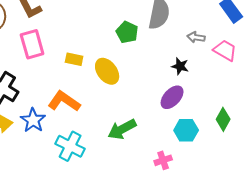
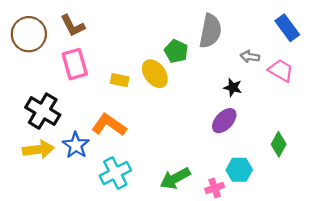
yellow ellipse: (107, 71) -> (155, 74), moved
green arrow: (122, 129) -> (175, 178), moved
cyan hexagon: (186, 130) -> (239, 170), moved
cyan cross: (70, 146) -> (115, 173), turned 36

